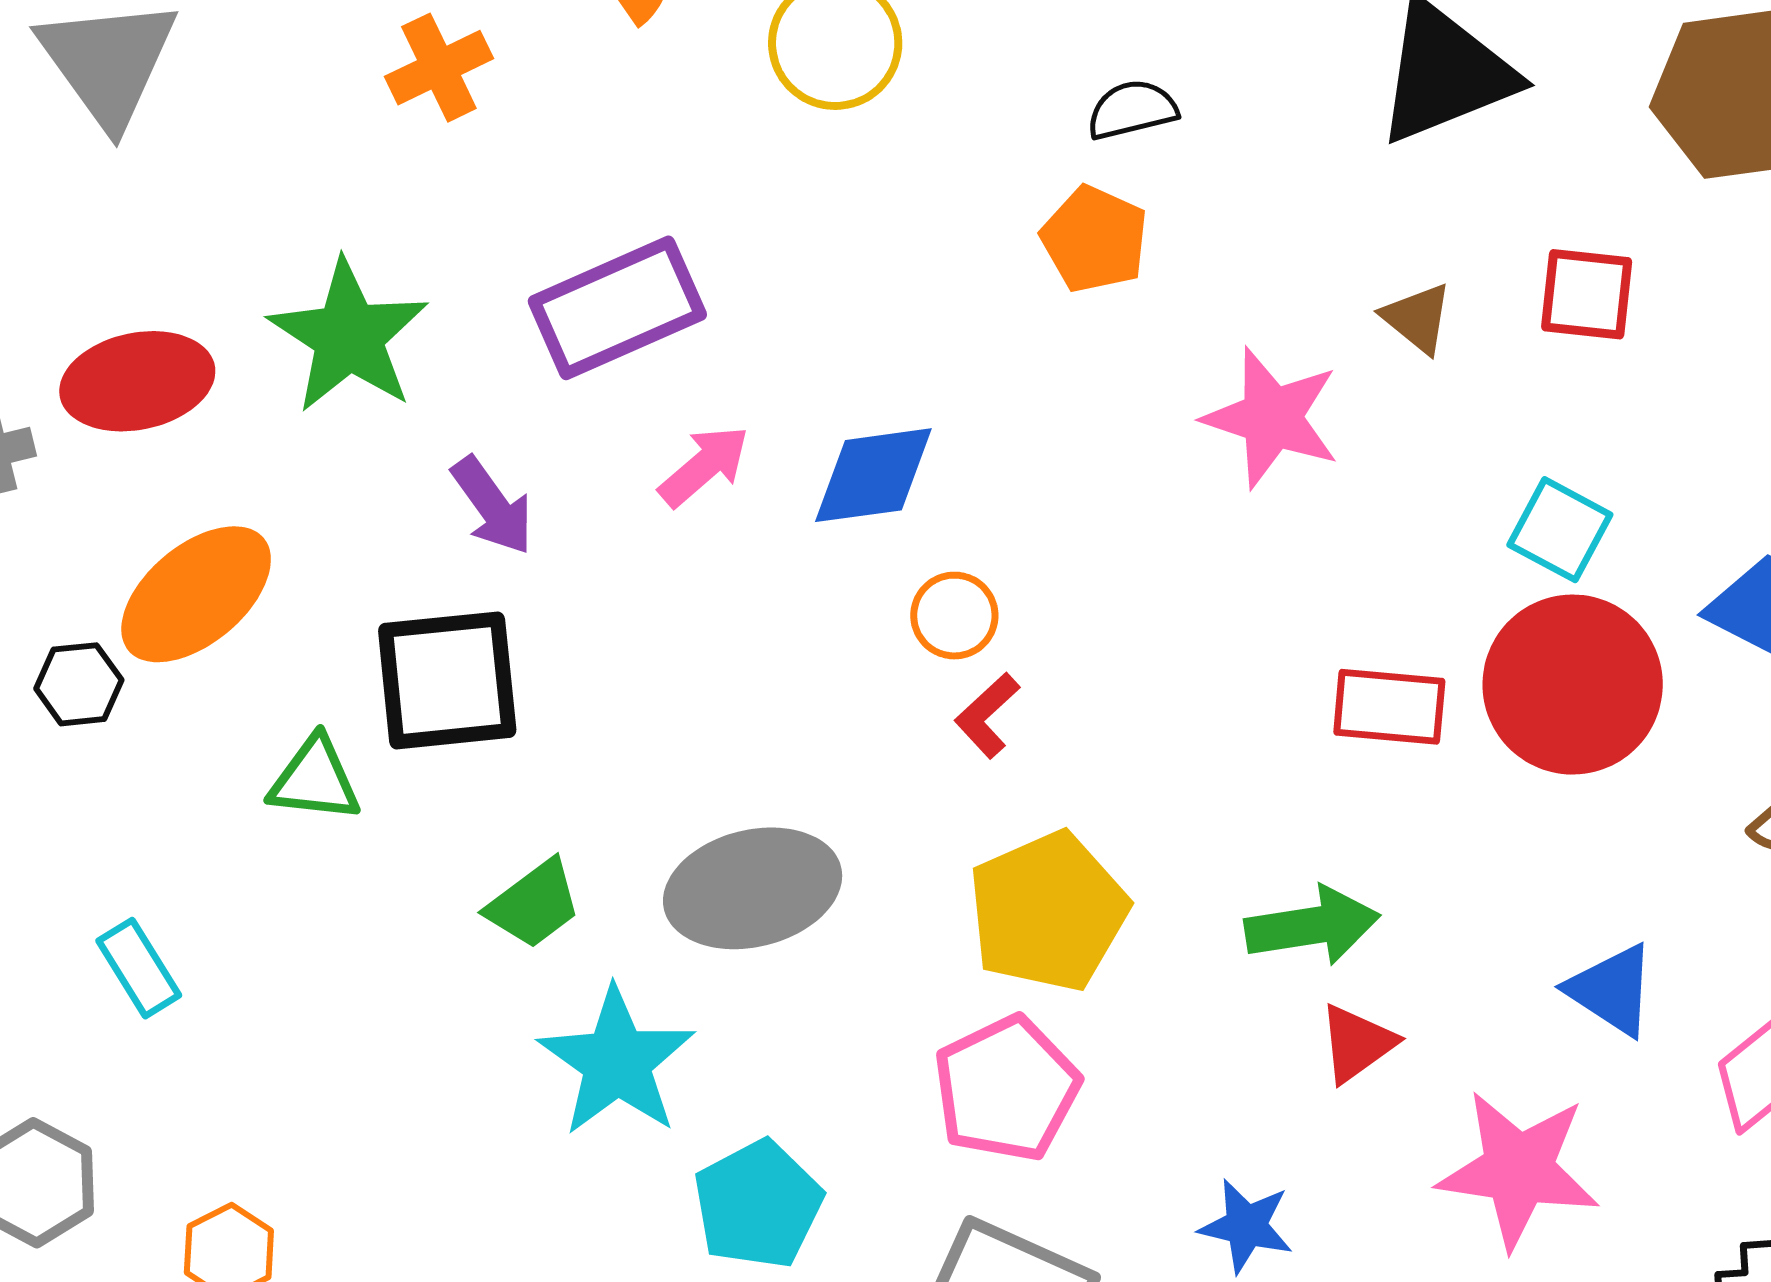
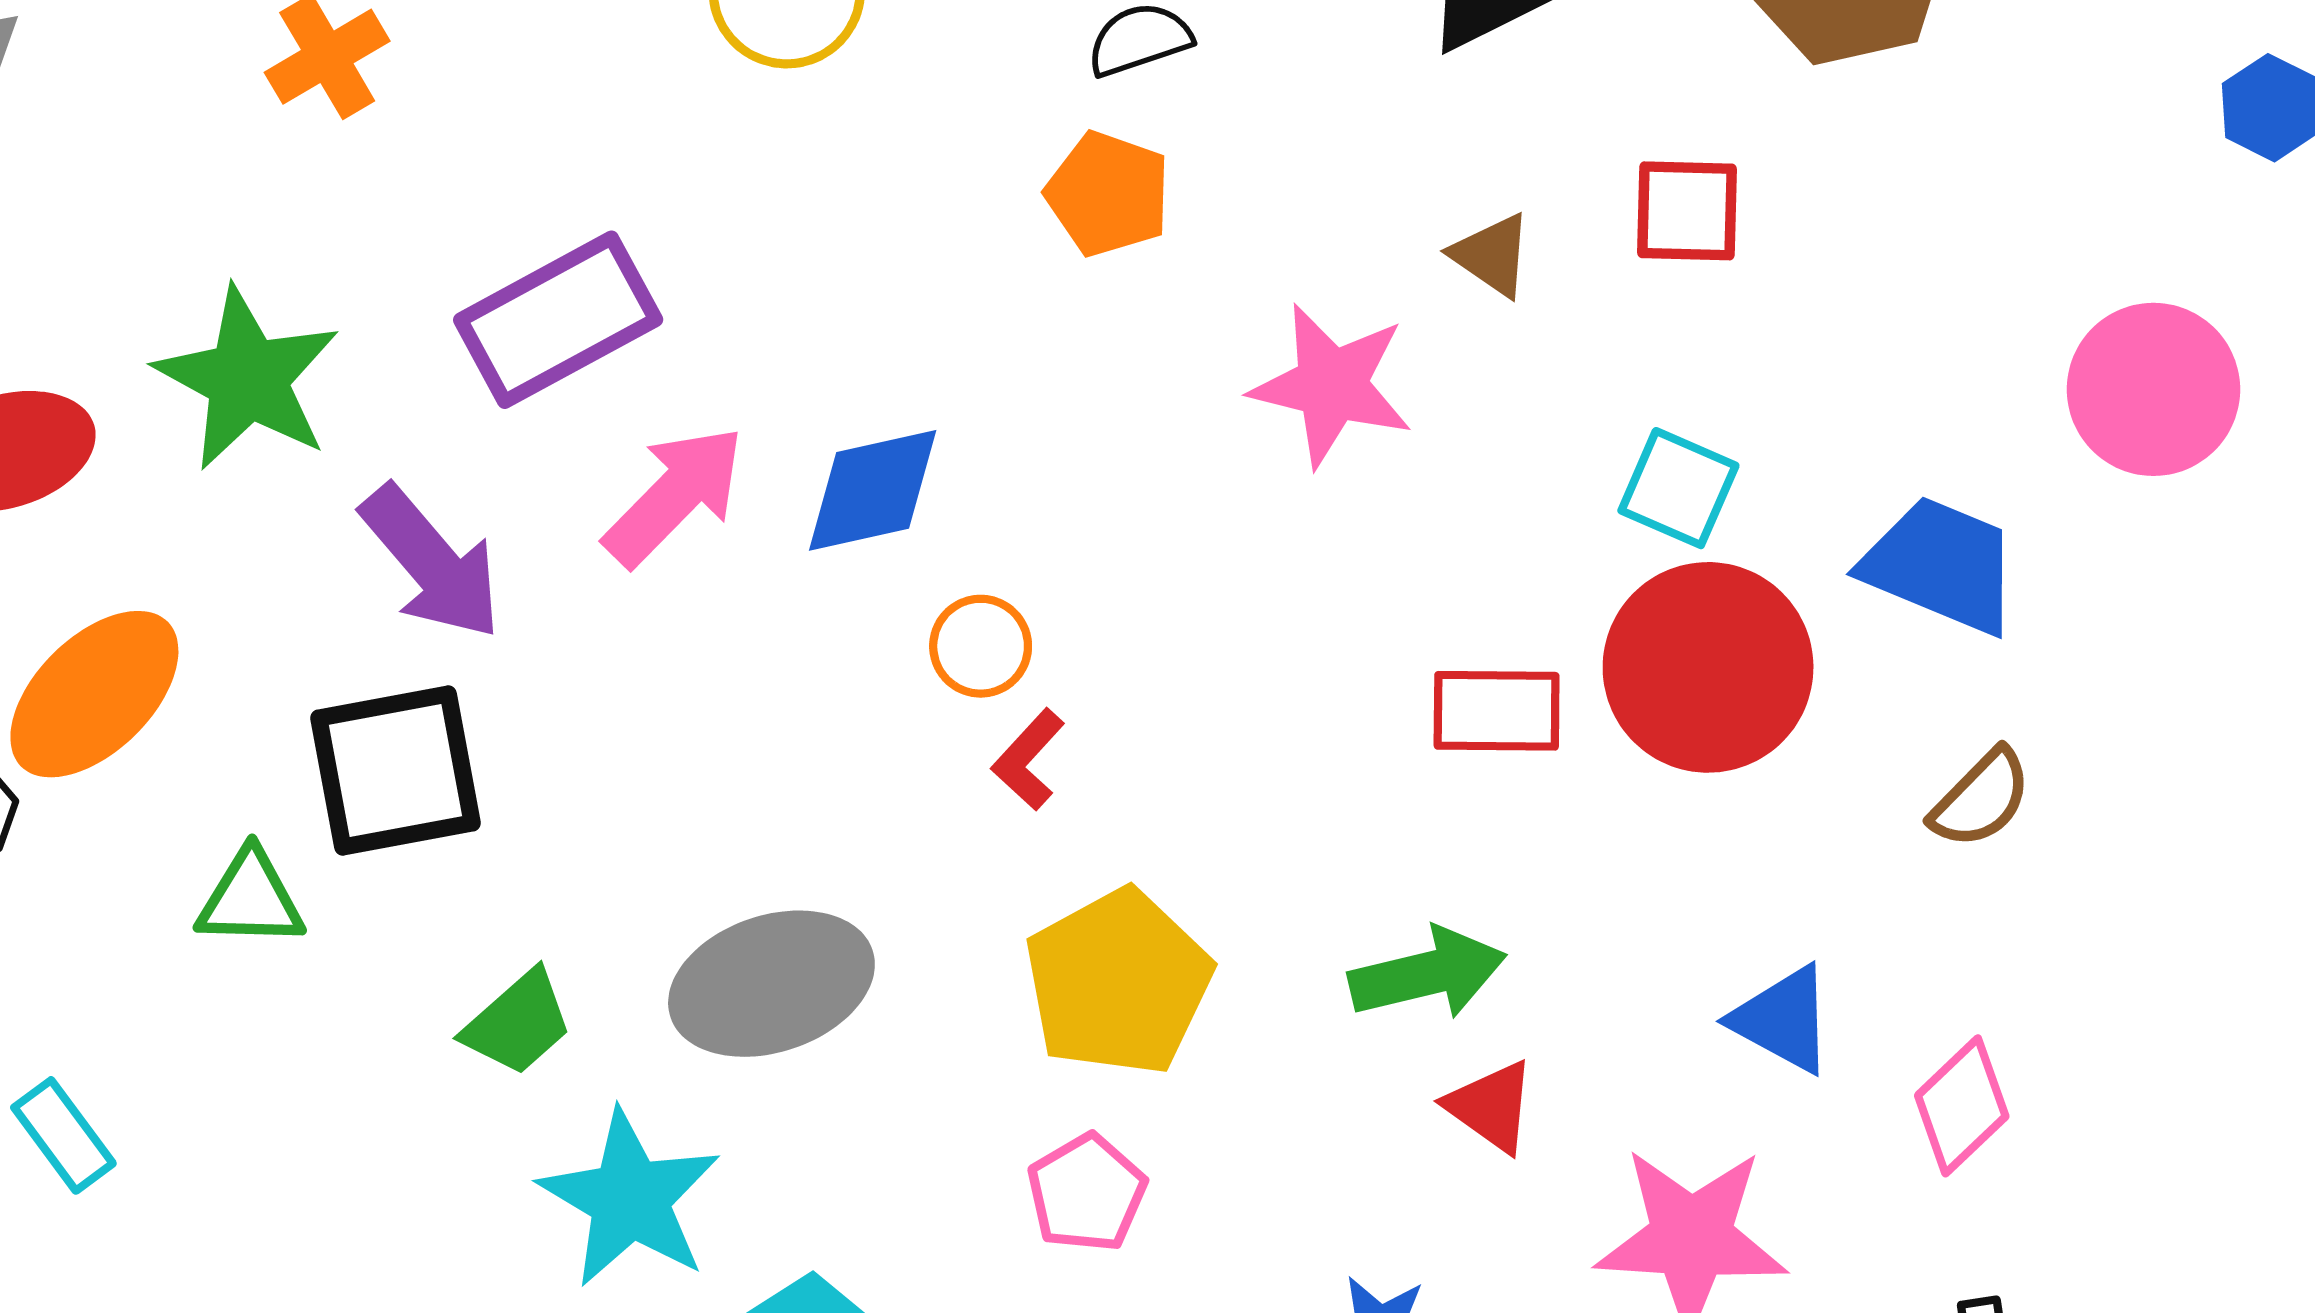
pink arrow: (704, 466) -> (675, 496), size x1.4
purple arrow: (492, 506) -> (432, 562), size x1.4
red triangle: (1357, 1043) -> (1491, 1106), turned -44
pink pentagon: (1006, 1089) -> (1087, 1193), size x0.7

